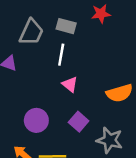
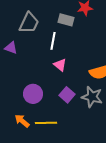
gray rectangle: (66, 26) -> (66, 20), moved
gray star: (110, 140) -> (92, 97), moved

